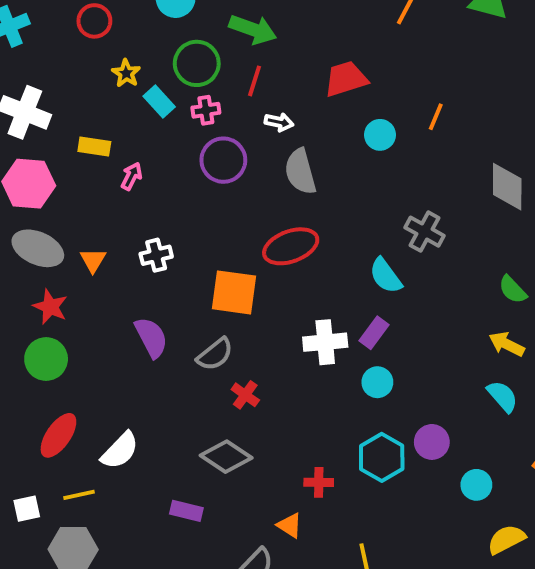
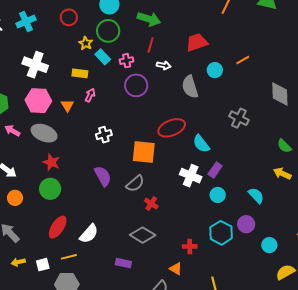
green circle: (197, 63) -> (108, 31), moved
orange line: (436, 117) -> (243, 60), turned 40
yellow rectangle: (94, 146) -> (80, 73), moved
gray semicircle: (300, 172) -> (190, 87), moved
orange triangle: (93, 260) -> (67, 105), moved
cyan semicircle: (386, 276) -> (201, 144), moved
white cross: (325, 342) -> (191, 176), turned 30
cyan semicircle: (502, 396) -> (256, 195), moved

